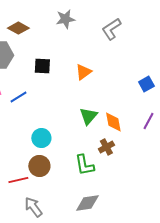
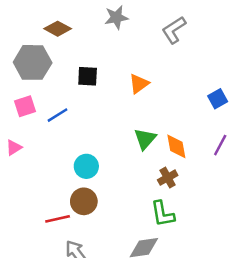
green L-shape: (84, 165) -> (163, 214), moved

